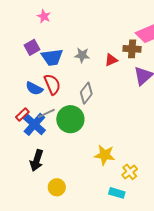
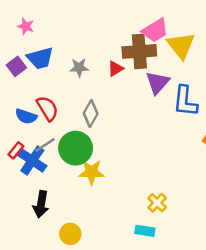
brown cross: (132, 49) -> (139, 51), size x1.5
blue trapezoid: (52, 57) -> (40, 58), moved
yellow star: (105, 155) -> (91, 172), moved

